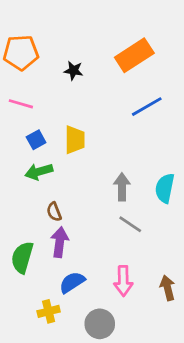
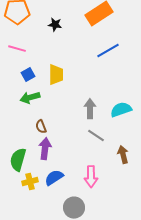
cyan semicircle: (165, 188) -> (121, 110), turned 60
brown arrow: (168, 288) -> (123, 155), moved
yellow cross: (49, 311) -> (30, 182), moved

